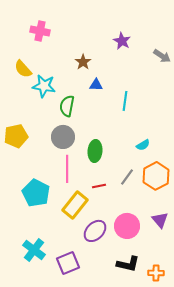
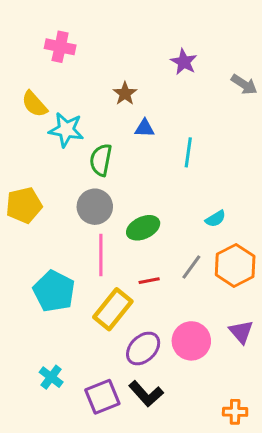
green ellipse: (95, 151) -> (143, 228), turned 60
cyan cross: (34, 250) -> (51, 377), size x0.7
black L-shape: (128, 264) -> (146, 394), moved, turned 35

